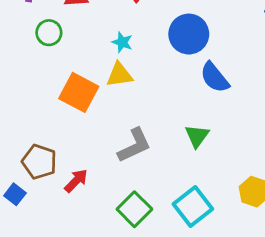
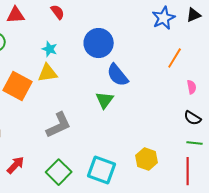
green triangle: (197, 136) -> (105, 100), moved
red arrow: (76, 181) -> (16, 165), moved
cyan square: (193, 207) -> (102, 170), turned -32

